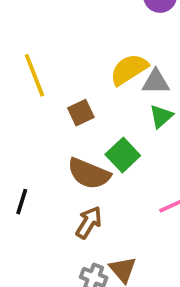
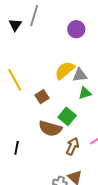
green triangle: (161, 116) -> (85, 93), turned 32
brown arrow: (89, 222) -> (72, 146), moved

